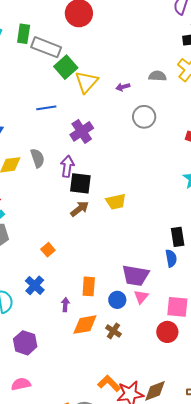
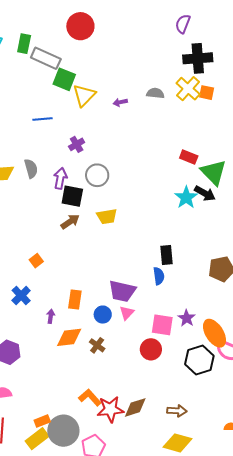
green square: (66, 67) -> (64, 79), turned -30
gray circle: (144, 117) -> (97, 175), moved
purple cross: (82, 131) -> (77, 144), size x0.7

